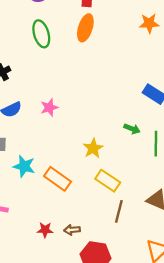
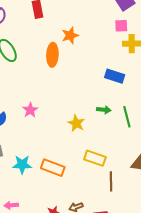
orange star: (149, 23) -> (70, 35), moved
orange ellipse: (85, 28) -> (52, 55), moved
yellow star: (93, 148) -> (76, 123), moved

